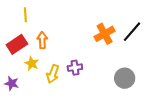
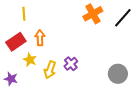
black line: (132, 32) -> (123, 18), moved
orange cross: (105, 34) -> (93, 14), moved
purple cross: (75, 68) -> (71, 64), turned -32

